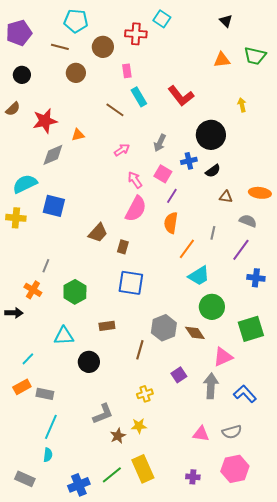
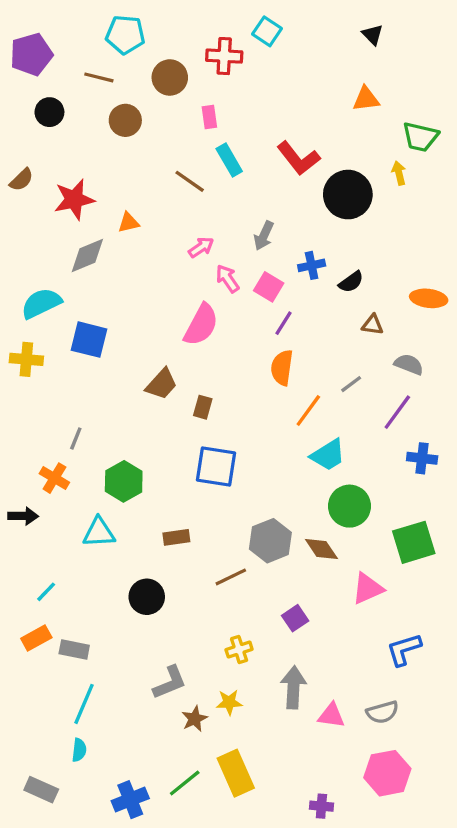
green trapezoid: (255, 56) -> (420, 137), moved
black circle: (22, 75) -> (49, 112), moved
black circle: (211, 135) -> (348, 195), moved
pink arrow: (135, 180) -> (227, 279), moved
orange ellipse: (260, 193) -> (429, 298), moved
pink semicircle: (136, 209) -> (201, 325), moved
gray line: (213, 233) -> (351, 384), turned 40
cyan triangle: (64, 336) -> (99, 532), moved
brown line: (140, 350) -> (231, 577), turned 48
gray arrow: (211, 386) -> (293, 687), moved
blue L-shape: (245, 394) -> (404, 650), turned -65
purple cross: (193, 477) -> (321, 806), moved

